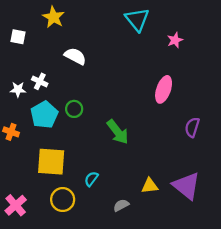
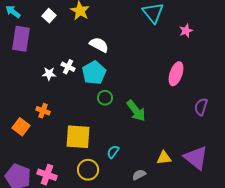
white square: (18, 37) -> (49, 16), moved, turned 32
green circle: (74, 109) -> (105, 98), moved
cyan pentagon: (44, 115) -> (94, 73), moved
pink cross: (16, 205) -> (47, 175), turned -30

